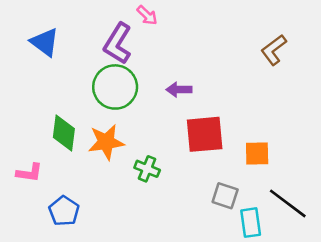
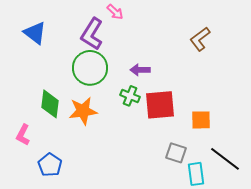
brown L-shape: (274, 50) -> (200, 39), moved
green cross: (147, 169) -> (130, 96), moved
pink L-shape: (29, 173) -> (23, 135), turned 110

